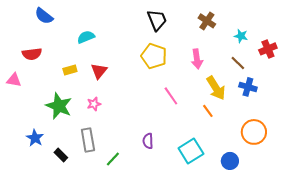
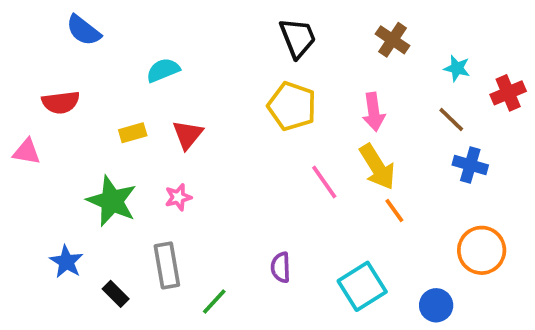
yellow arrow: (216, 88) -> (377, 167), moved

